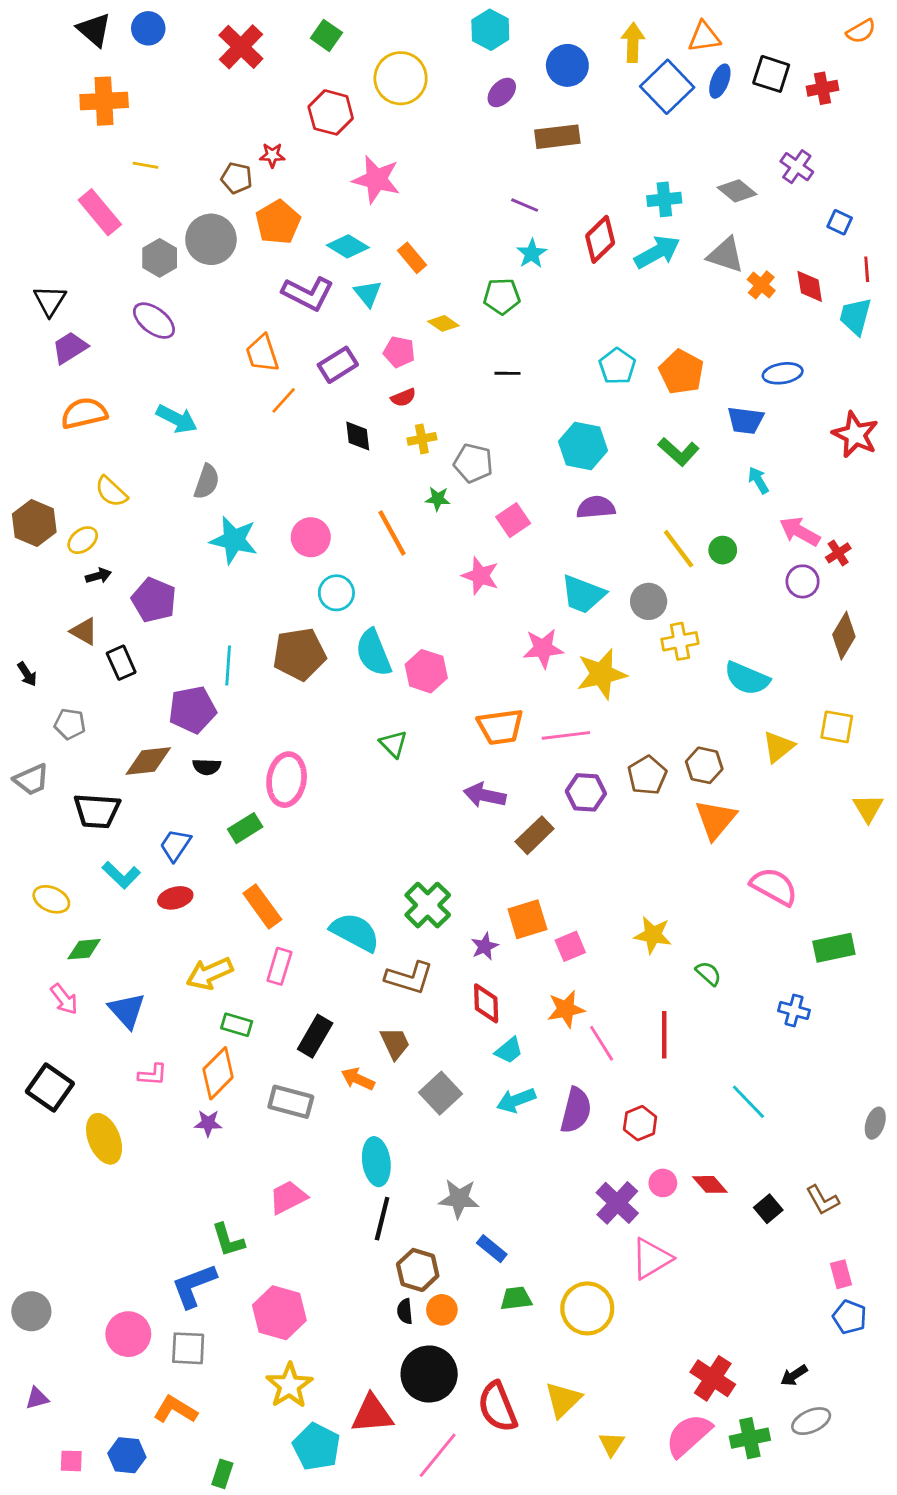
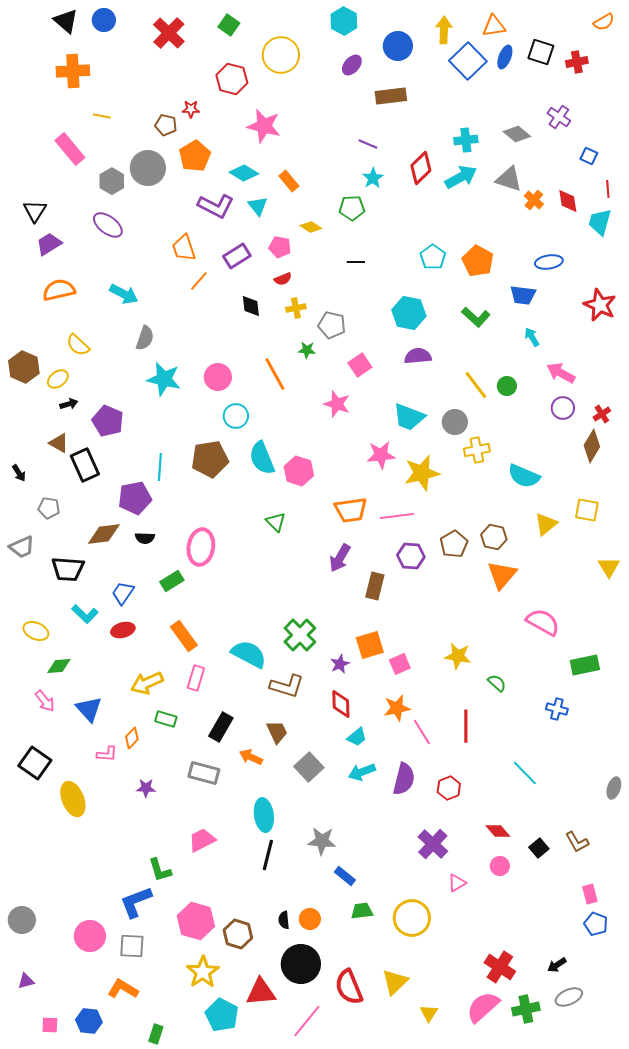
red cross: (838, 553) -> (602, 414), moved
black rectangle: (121, 663) -> (85, 465), size x1.4
purple arrow: (485, 795) -> (340, 558), turned -72
brown rectangle: (535, 835) -> (375, 586), turned -32
orange diamond: (218, 1073) -> (132, 738), moved, size x0.6
pink circle: (663, 1183) -> (500, 866), moved
pink triangle: (651, 1259) -> (457, 883), size x0.6
brown hexagon: (418, 1270) -> (238, 934), moved

